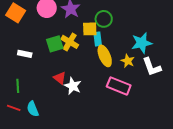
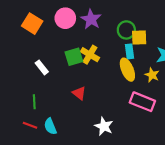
yellow square: (90, 29) -> (139, 37), moved
cyan rectangle: (98, 39) -> (130, 51), moved
white rectangle: (25, 54) -> (42, 67), turned 40
white star: (73, 86) -> (104, 126), moved

